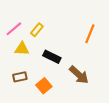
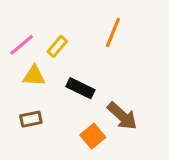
orange line: (90, 34) -> (113, 32), moved
orange square: (44, 86) -> (93, 136), moved

